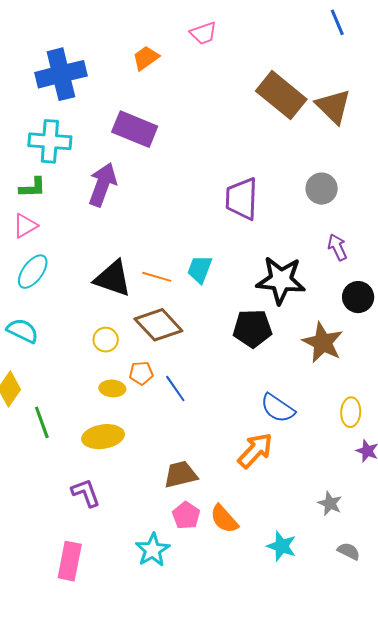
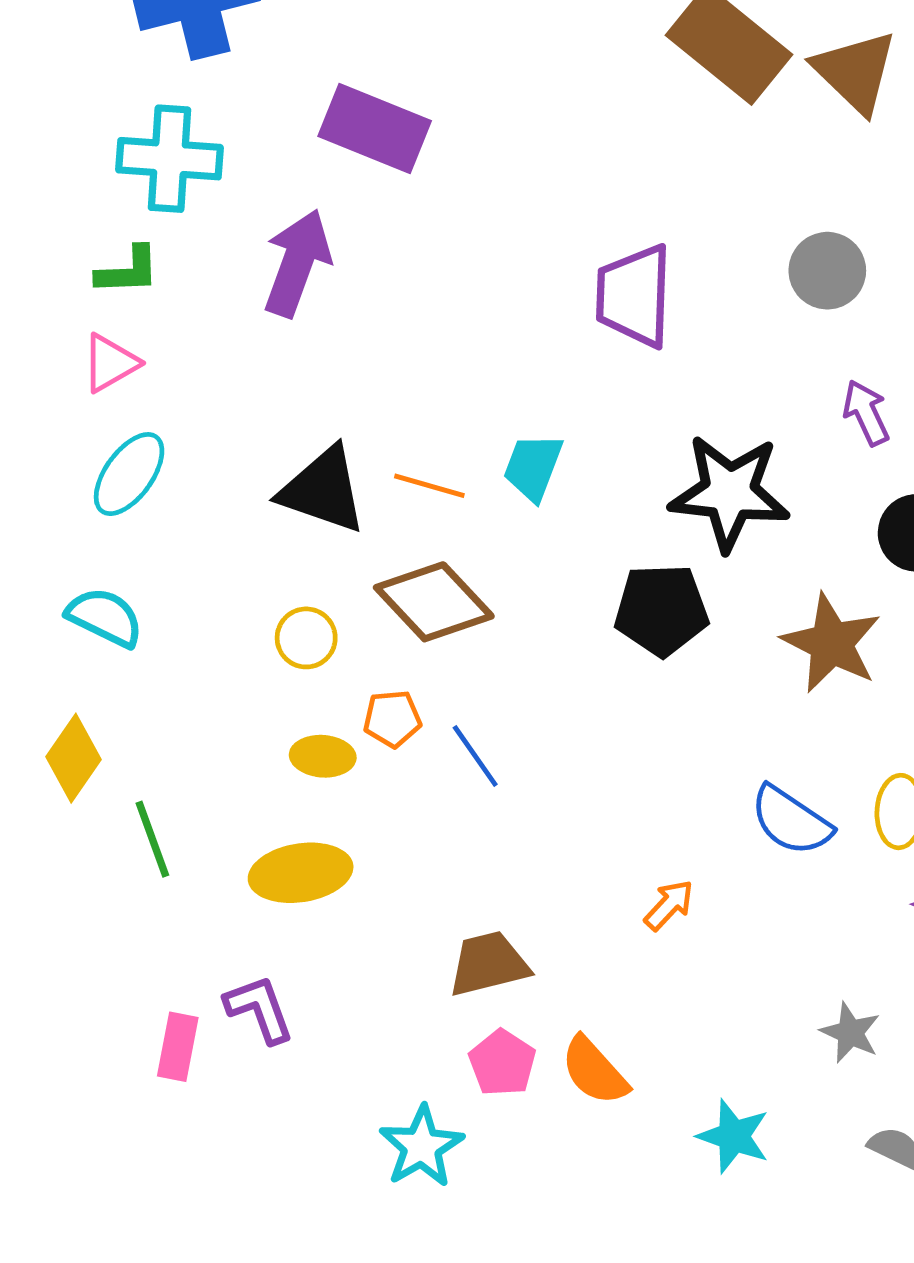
blue semicircle: (278, 408) -> (791, 821), moved
orange arrow: (255, 450) -> (669, 905), size x0.6
pink rectangle: (70, 561) -> (178, 1047), moved, size x0.7

